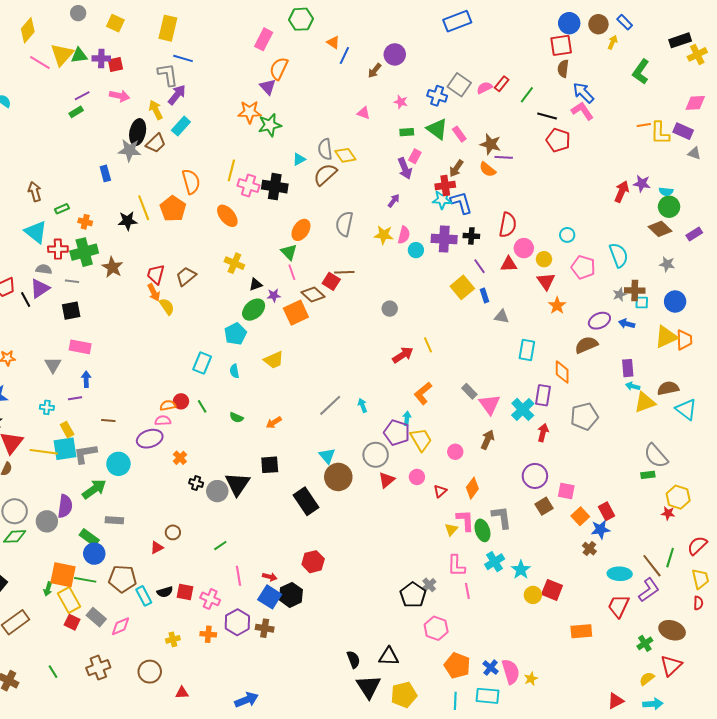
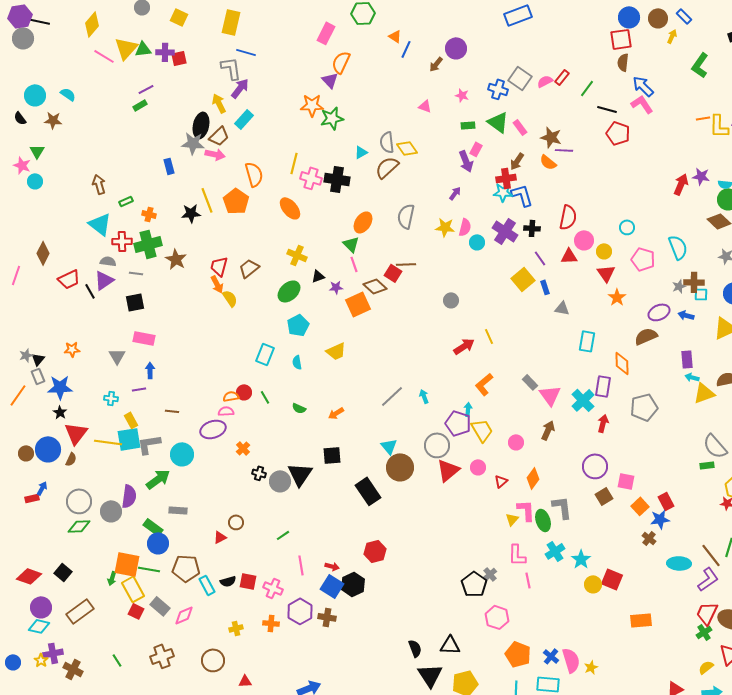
pink arrow: (119, 96) -> (215, 154), moved
purple cross: (444, 239) -> (505, 231), turned 30
green ellipse: (254, 310) -> (289, 291), moved
red triangle: (387, 480) -> (448, 470), size x1.4
red trapezoid: (619, 606) -> (707, 613), moved

